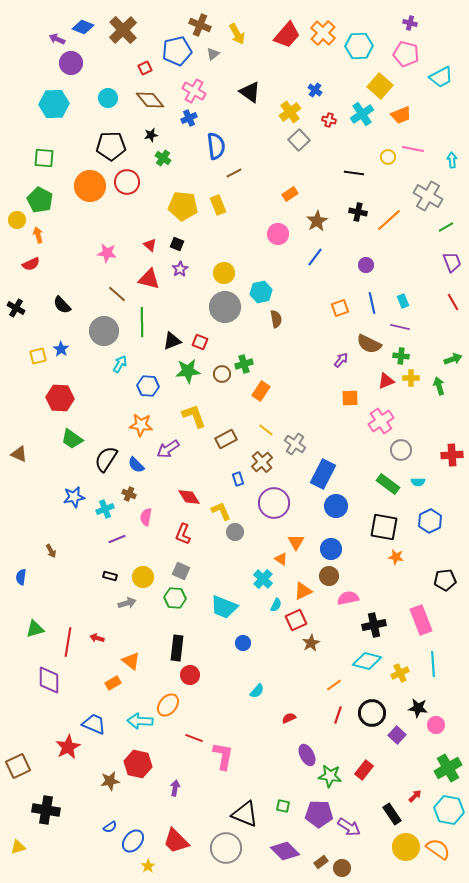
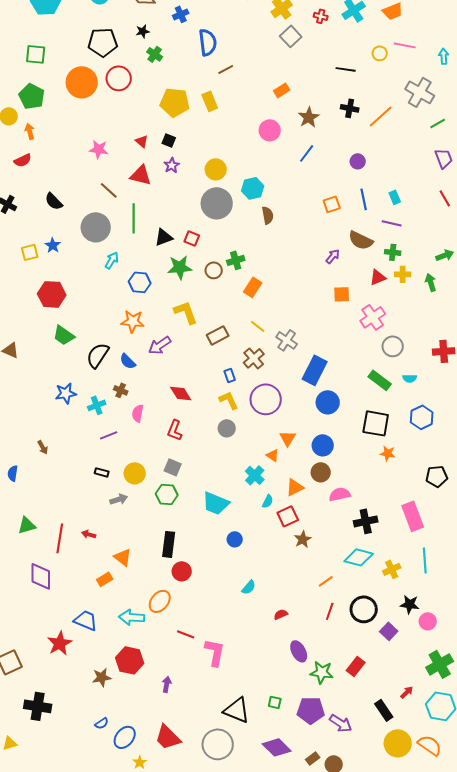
yellow L-shape: (221, 511) -> (229, 400), moved

